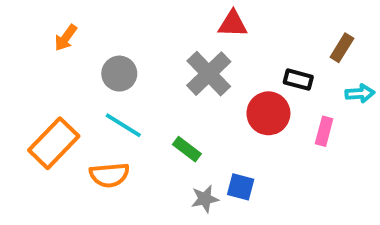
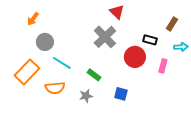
red triangle: (233, 24) -> (117, 12), turned 42
gray circle: (119, 74) -> (45, 42), moved
gray star: (205, 199) -> (86, 96), moved

